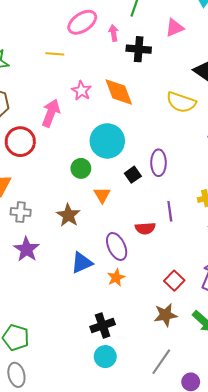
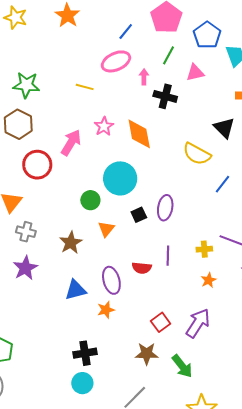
pink triangle: (175, 28) -> (195, 73), moved

